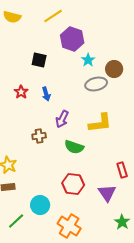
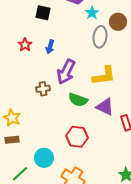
gray ellipse: (96, 84) -> (100, 37), turned -70
blue arrow: (46, 94) -> (50, 47), turned 32
purple arrow: (62, 119) -> (66, 72), size x1.4
purple triangle: (107, 193) -> (105, 107), moved, turned -30

